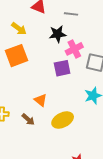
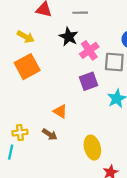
black star: (58, 34) -> (69, 37), turned -30
purple square: (62, 68) -> (88, 81), moved
yellow ellipse: (63, 120) -> (92, 148), moved, turned -70

